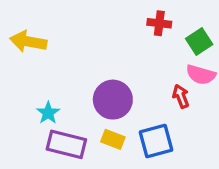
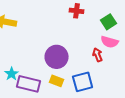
red cross: (159, 23) -> (77, 11), moved
cyan star: (48, 113) -> (12, 74), moved

